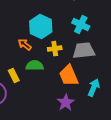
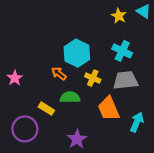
yellow cross: (55, 49) -> (93, 78), turned 32
yellow rectangle: (14, 76) -> (46, 109), turned -32
purple star: (66, 103) -> (77, 139), moved

